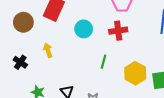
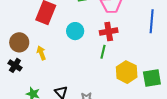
brown circle: (23, 22) -> (19, 42), moved
green line: (104, 62) -> (103, 52), moved

